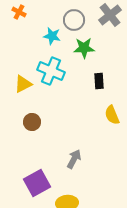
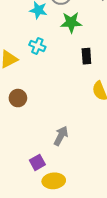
cyan cross: (51, 71) -> (37, 46), size x0.6
purple square: (37, 183) -> (37, 162), moved, size x0.6

